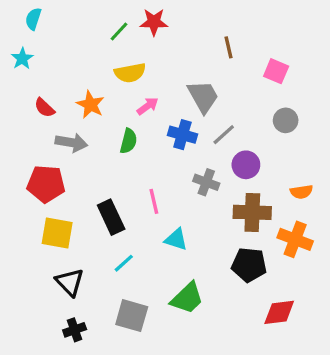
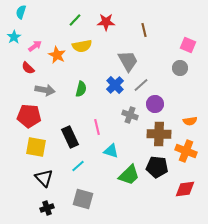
red star: (154, 22) -> (106, 22), moved
pink square: (276, 71) -> (188, 45), moved
orange star: (90, 105) -> (57, 55), moved
pink arrow: (148, 106) -> (35, 46), moved
gray circle: (286, 120) -> (180, 68), moved
blue cross: (182, 135) -> (115, 85), turned 30
green trapezoid: (187, 298) -> (129, 175), moved
red diamond: (279, 312) -> (185, 189), moved

